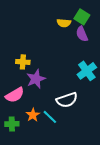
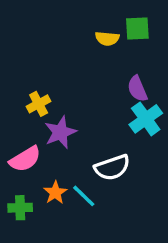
green square: (82, 17) -> (137, 28), turned -35
purple semicircle: (82, 34) -> (137, 89), moved
yellow cross: (23, 62) -> (39, 104), turned -32

